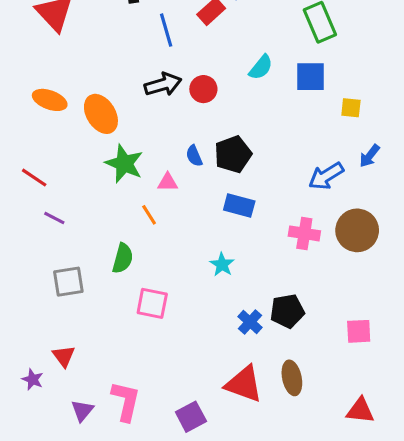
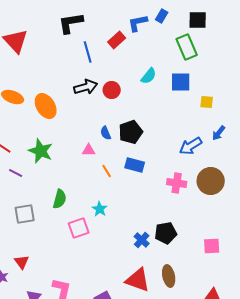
green star: (124, 164) -> (41, 151), moved
orange line: (149, 215) -> (107, 171), moved
cyan star: (222, 265) -> (100, 209), moved
pink square: (152, 303) -> (79, 228), turned -30

